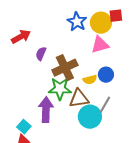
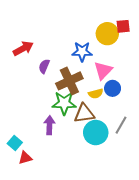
blue star: (77, 22) -> (82, 52), moved, turned -30
pink triangle: (100, 45) -> (103, 70), moved, turned -30
gray line: (105, 105) -> (121, 125), moved
purple arrow: (46, 110) -> (49, 125), size x0.7
cyan square: (24, 127) -> (15, 143), moved

